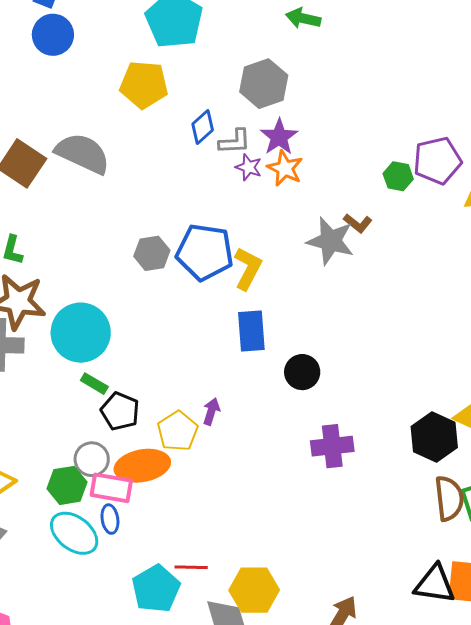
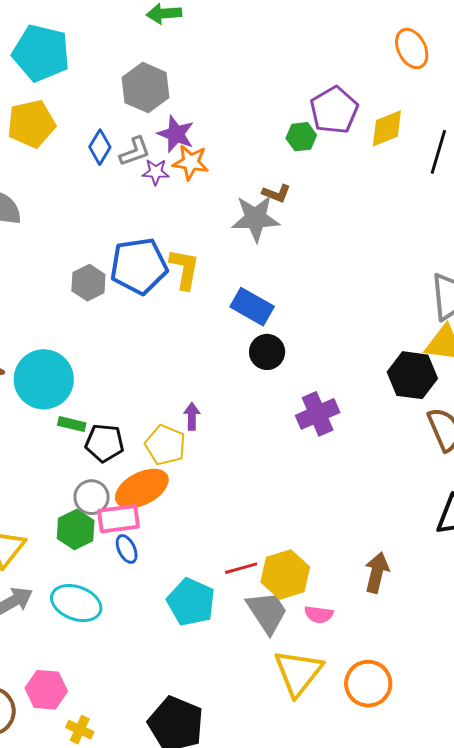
blue rectangle: (251, 331) -> (252, 307), moved, turned -39
cyan ellipse: (74, 533) -> (76, 603), moved
red line: (191, 567) -> (241, 568), moved

